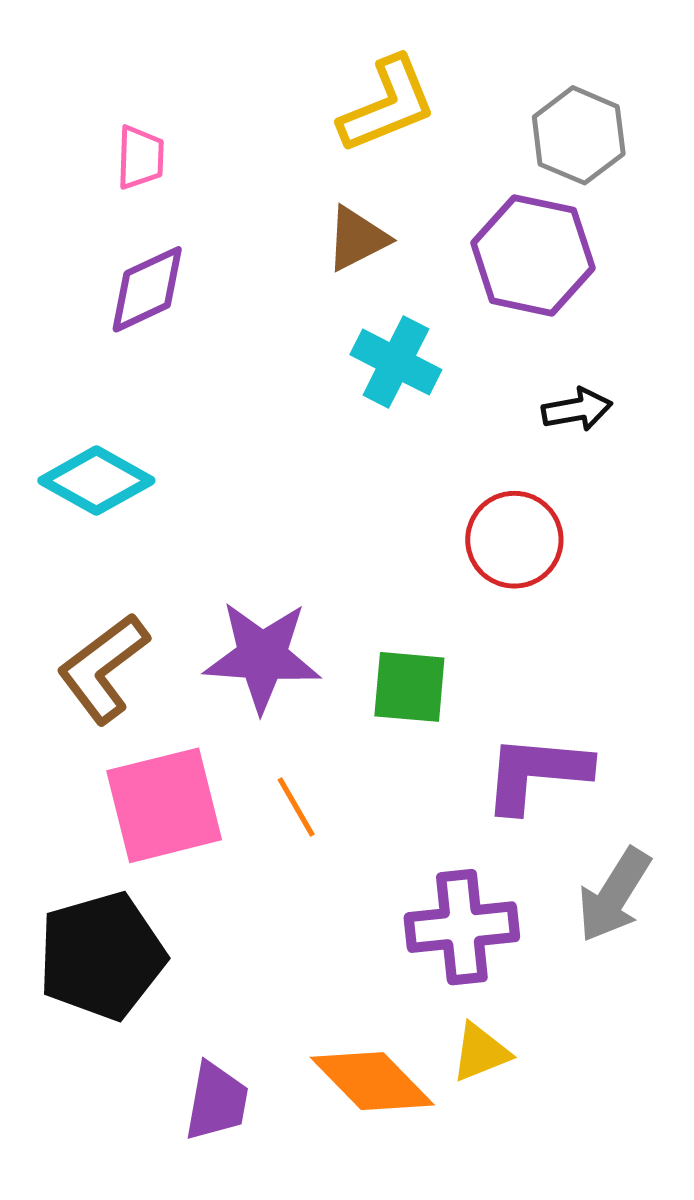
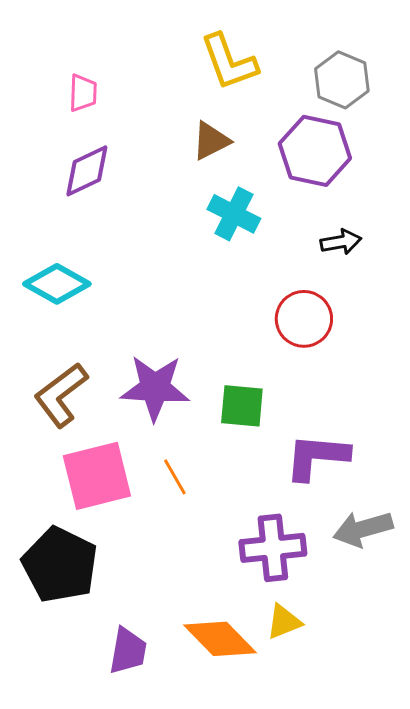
yellow L-shape: (387, 105) -> (229, 62), turned 92
gray arrow: (614, 895) -> (363, 529), turned 42
black pentagon: (102, 956) -> (60, 565), turned -30

